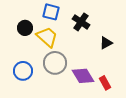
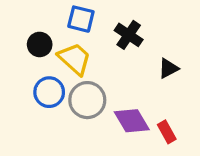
blue circle: (23, 71) -> (49, 92), moved

